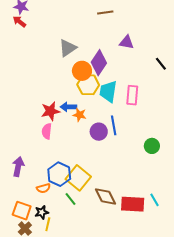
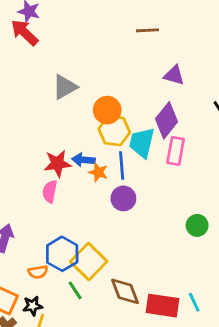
red arrow: (19, 22) -> (25, 32), size x1.5
gray triangle: (68, 48) -> (65, 87), moved
purple diamond: (99, 63) -> (166, 120), moved
blue line: (114, 125) -> (122, 165), moved

